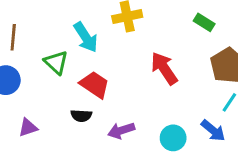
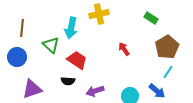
cyan arrow: (86, 37) -> (71, 28), turned 45
red arrow: (164, 68) -> (124, 49), size x0.6
purple triangle: (28, 128) -> (32, 89), size x1.5

